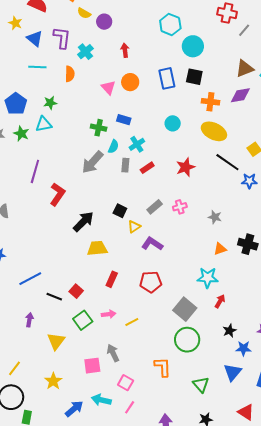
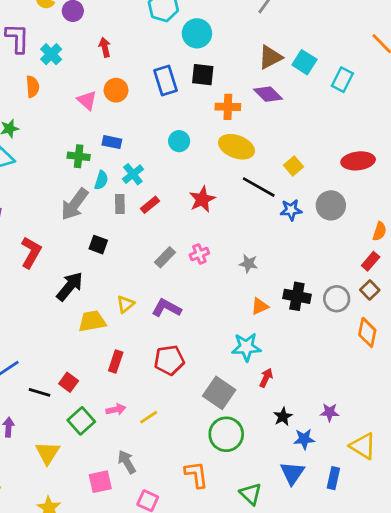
purple diamond: (240, 95) -> (268, 94), turned 60
black square: (120, 211) -> (98, 245), moved
yellow triangle: (134, 227) -> (125, 304), moved

